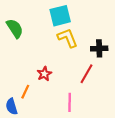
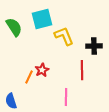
cyan square: (60, 16) -> (42, 19), moved
red line: (87, 74) -> (82, 70), turned -30
orange line: (25, 92) -> (29, 77), moved

